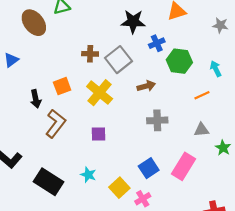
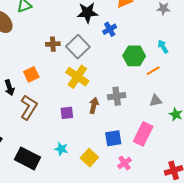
green hexagon: (179, 61) -> (134, 56), moved
brown arrow: (146, 86) -> (94, 105), moved, turned -56
yellow cross: (100, 93) -> (77, 77), moved
blue square: (149, 168) -> (113, 138), turned 30
pink cross: (143, 199) -> (125, 163), moved

